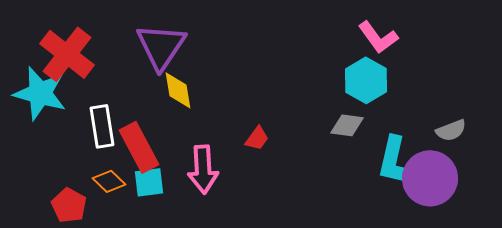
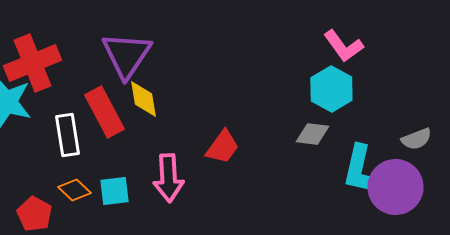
red cross: (67, 54) -> (32, 63), turned 30
red trapezoid: (257, 138) -> (222, 147), size x1.4
red rectangle: (139, 147) -> (104, 112), moved

